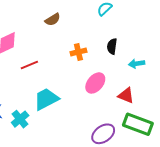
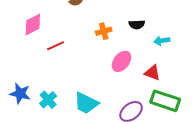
black semicircle: (112, 46) -> (137, 25), turned -98
cyan trapezoid: (46, 99) -> (86, 103), moved, turned -124

